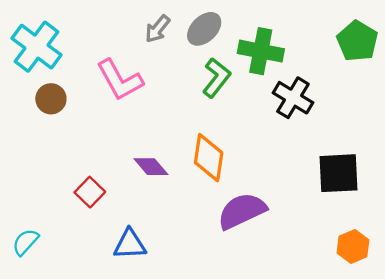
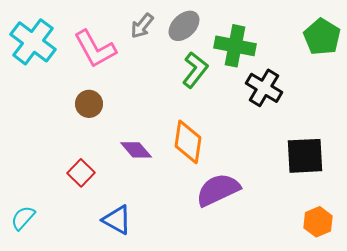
pink L-shape: (120, 80) -> (95, 49), moved
brown circle: (51, 99) -> (89, 104), moved
blue triangle: (130, 244) -> (117, 220), turned 32

